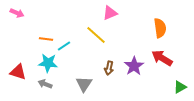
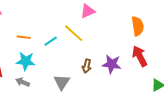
cyan line: (64, 46) -> (51, 41), moved
red arrow: (162, 58) -> (140, 56), turned 30
purple star: (134, 66) -> (112, 64), turned -30

